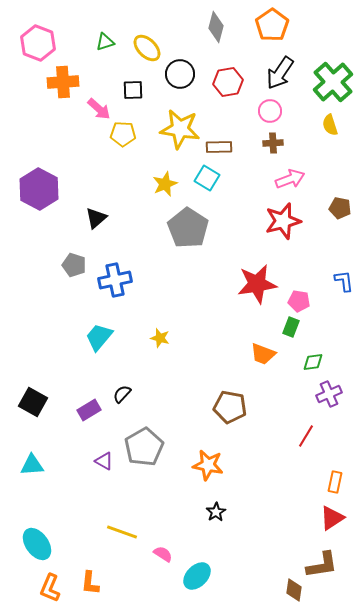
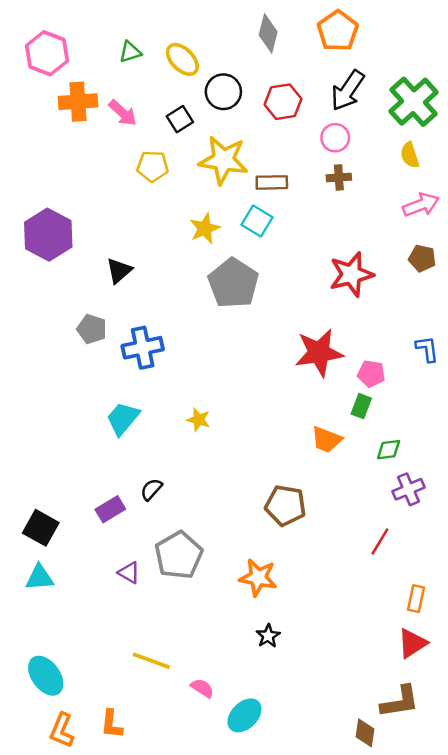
black square: (133, 90) -> (180, 119), moved, turned -30
pink arrow: (99, 109) -> (123, 113), moved
pink arrow: (290, 179) -> (421, 205), moved
black square: (33, 402) -> (41, 528), moved

